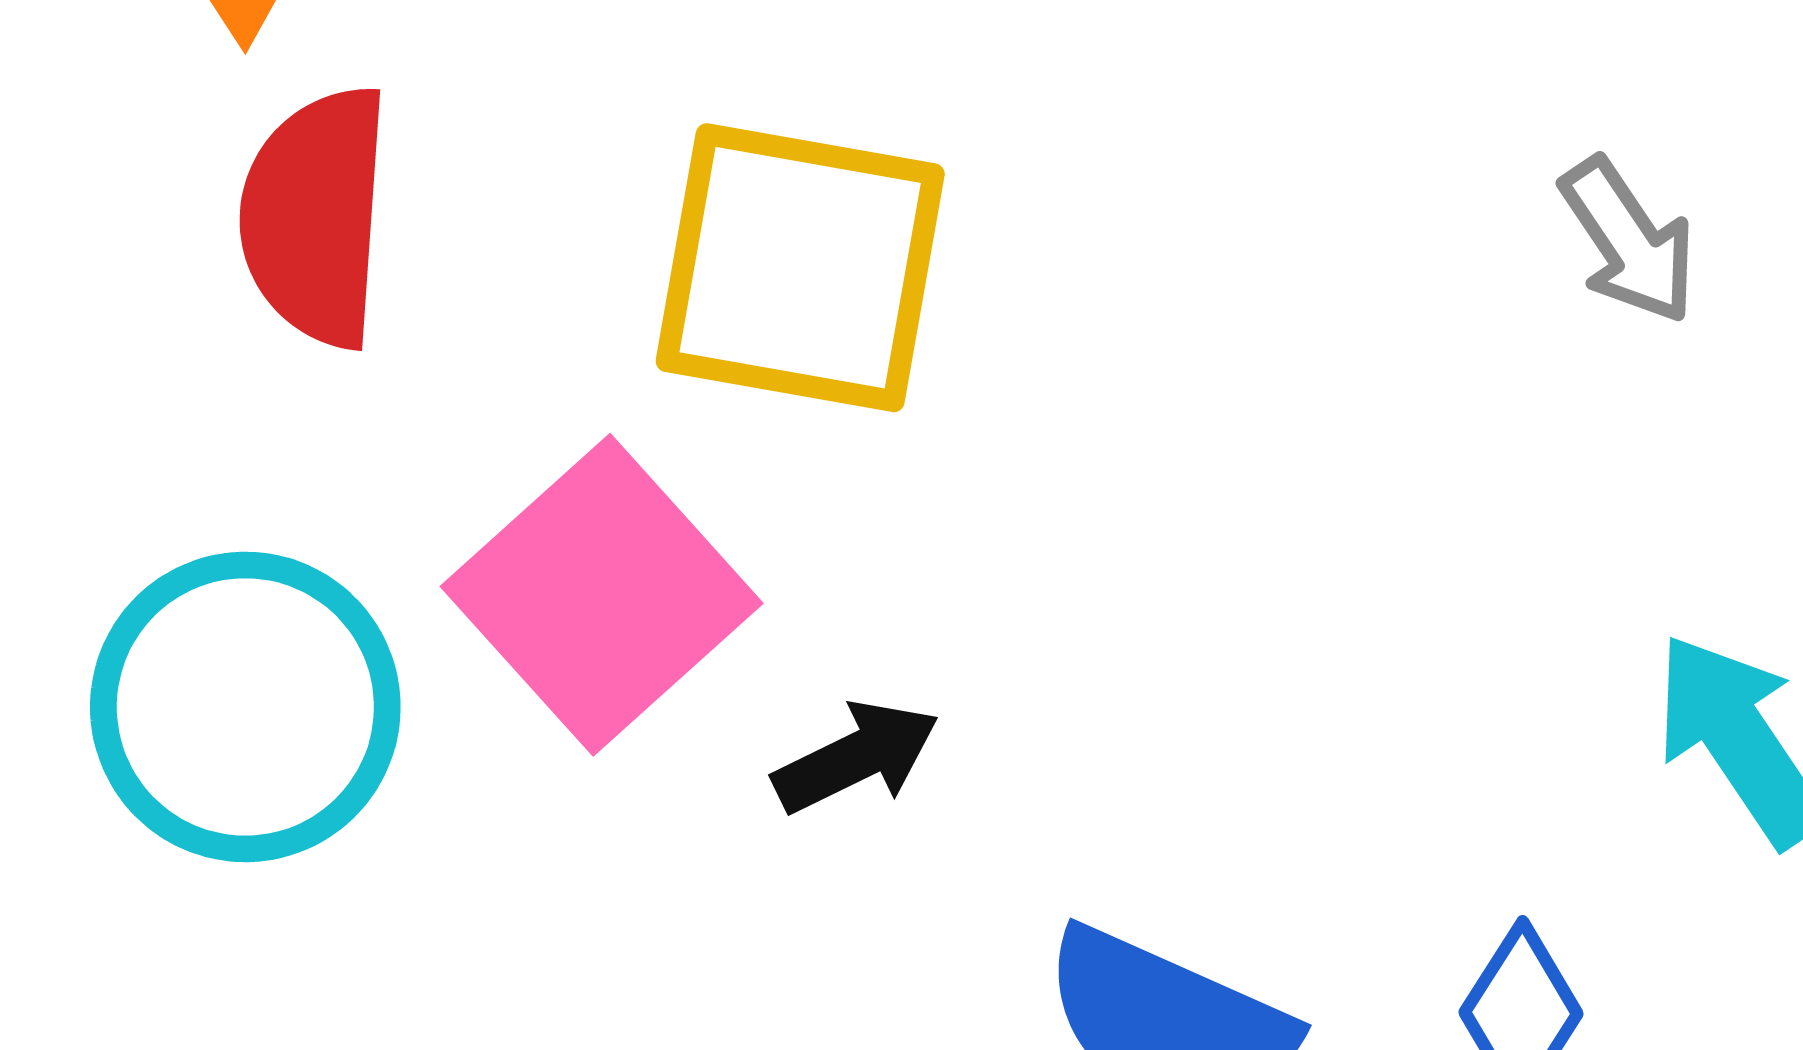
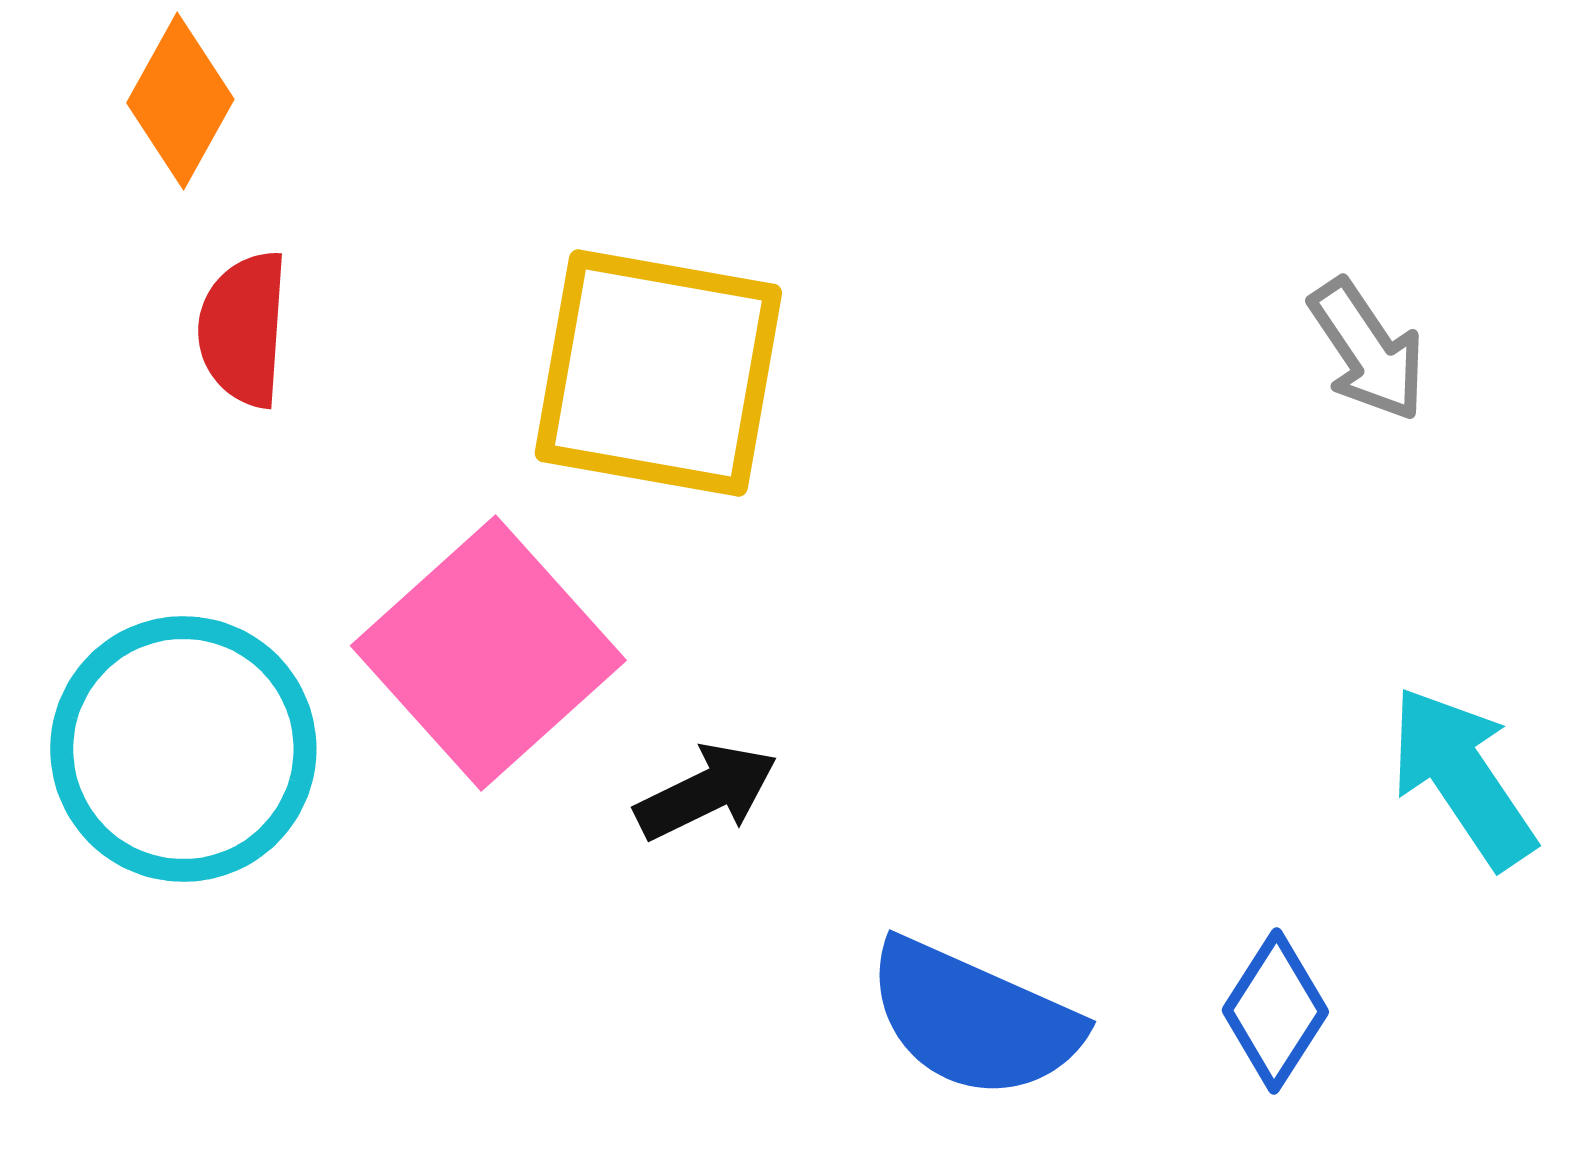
red semicircle: (315, 216) -> (243, 329), size x0.7

